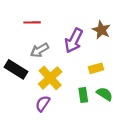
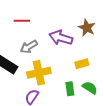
purple arrow: (74, 41) -> (61, 38), turned 80
yellow cross: (50, 78) -> (39, 73), turned 30

